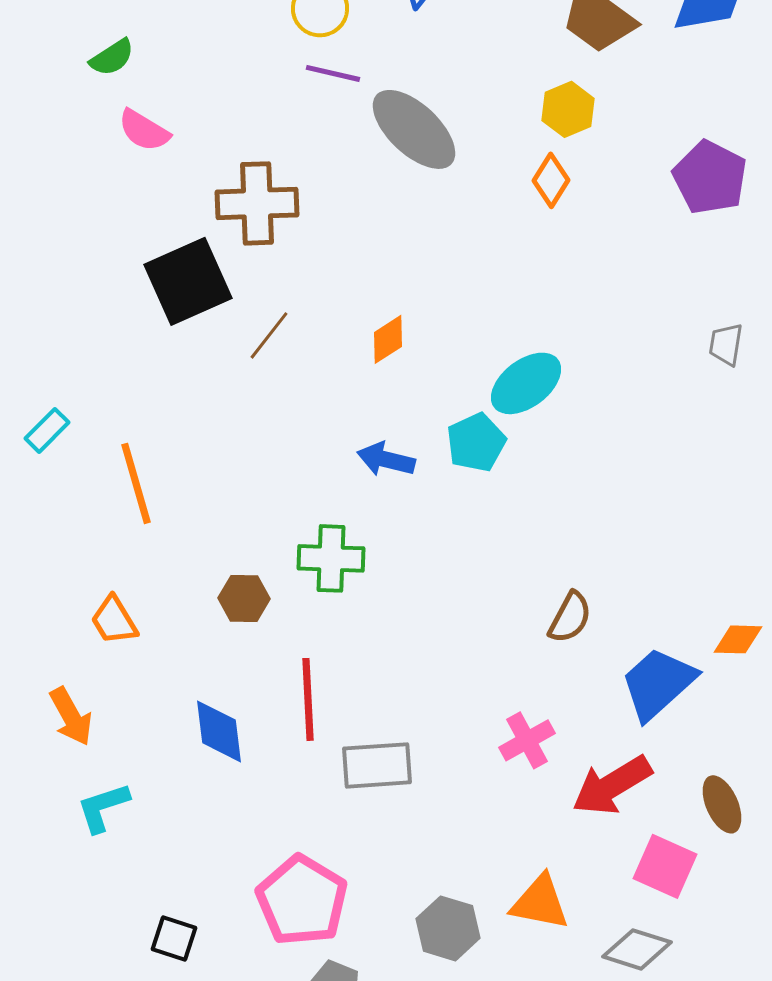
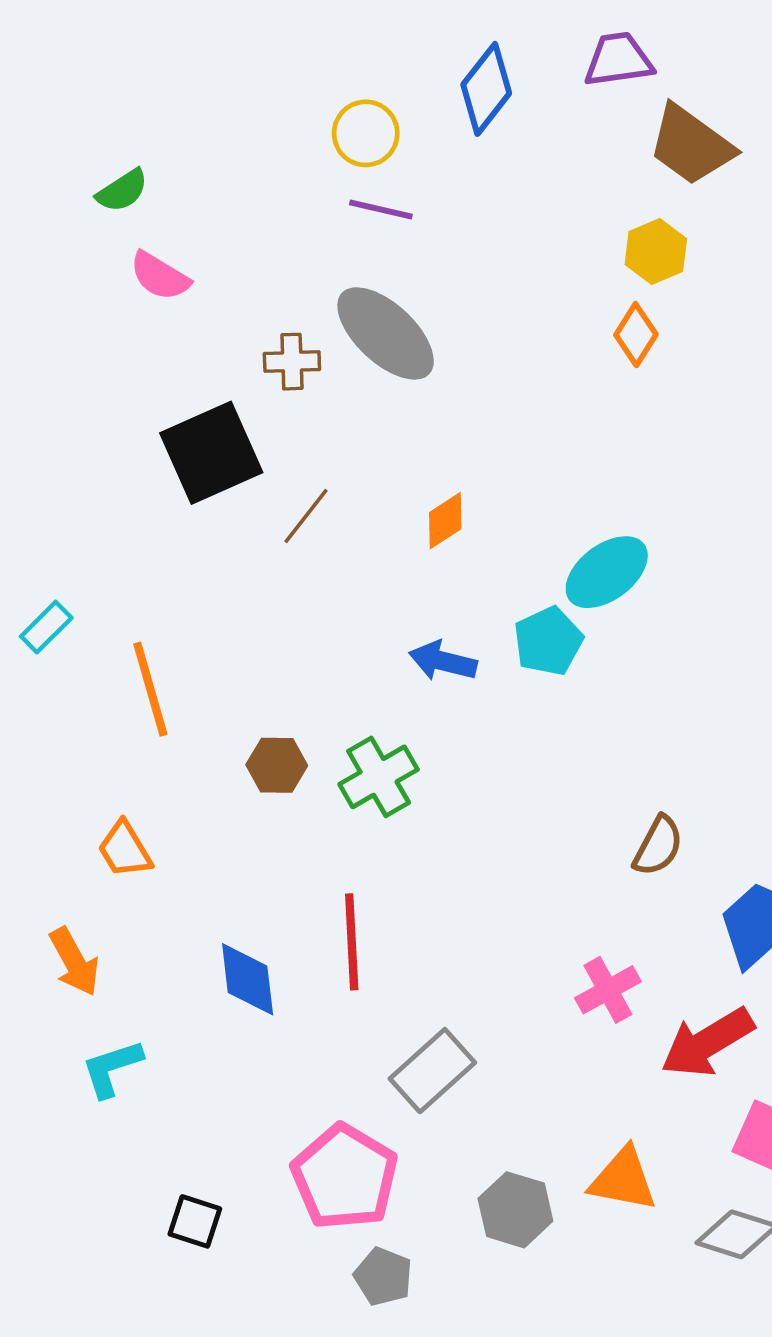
gray ellipse: (414, 129) -> (386, 333), moved
brown cross: (257, 203) -> (292, 362), size x0.6
green cross: (331, 558) -> (379, 777), turned -32
brown hexagon: (244, 598) -> (277, 765), moved
gray rectangle: (377, 765) -> (432, 1071), moved, turned -38

